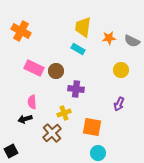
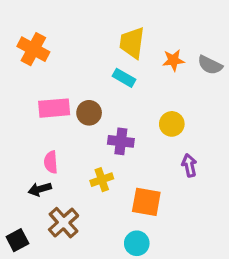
pink rectangle: (34, 68) -> (54, 108), turned -30
yellow circle: (121, 70) -> (172, 124), moved
purple arrow: (119, 104) -> (189, 165), turned 144
brown cross: (52, 133) -> (64, 223), moved
cyan circle: (98, 153) -> (137, 243), moved

